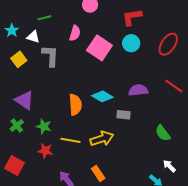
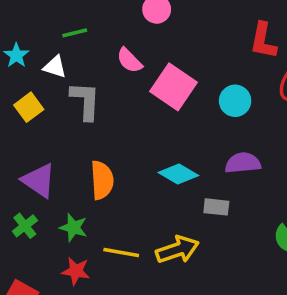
red L-shape: (132, 17) -> (263, 41), moved, turned -70
pink semicircle: (75, 33) -> (129, 60), turned 119
cyan circle: (131, 43) -> (235, 101), moved
orange semicircle: (75, 105) -> (102, 180), moved

